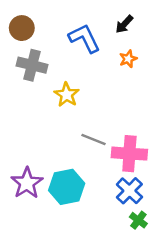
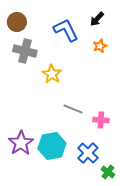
pink cross: (129, 154) -> (101, 120), size x0.6
blue cross: (129, 191) -> (88, 153), moved

